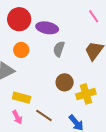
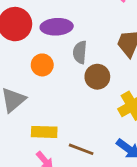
orange circle: (21, 50) -> (42, 65), moved
brown circle: (65, 82) -> (97, 77), moved

